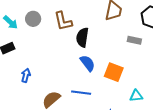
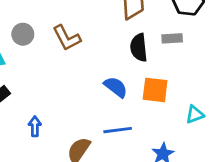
gray circle: (33, 19) -> (23, 34), moved
black semicircle: (82, 37) -> (139, 48), moved

